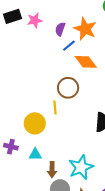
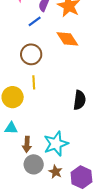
blue line: (69, 46) -> (35, 21), moved
brown circle: (68, 88) -> (31, 54), moved

